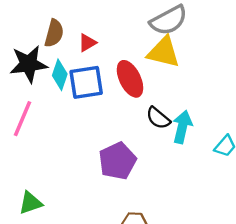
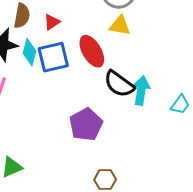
yellow triangle: (164, 52) -> (120, 26), size x0.7
black semicircle: (158, 118) -> (119, 84), size x1.4

